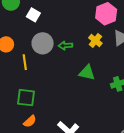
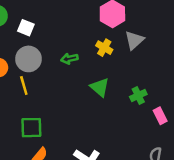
gray circle: (43, 43) -> (29, 59), moved
green triangle: (87, 73) -> (100, 87), turned 36

